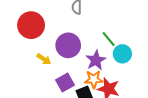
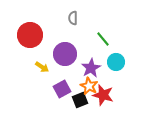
green line: (109, 39) -> (103, 39), moved
orange star: (94, 79) -> (89, 86), turned 30

